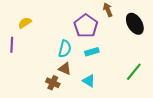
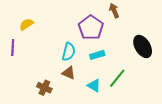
black ellipse: (135, 24) -> (143, 46), moved
green line: (134, 72) -> (117, 78), moved
brown cross: (53, 83) -> (44, 88), moved

